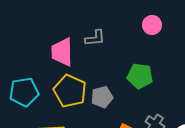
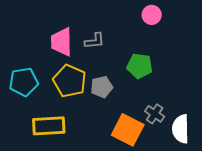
gray L-shape: (95, 38) -> (95, 41), moved

